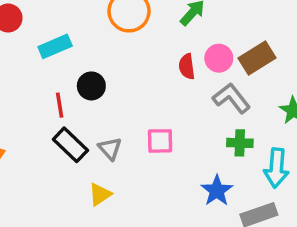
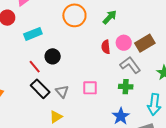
red line: (60, 105) -> (35, 67), turned -32
green cross: (240, 143) -> (126, 87), moved

